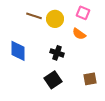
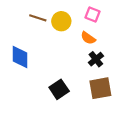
black cross: (57, 53) -> (96, 59), moved, turned 32
brown square: (90, 79) -> (100, 88), size x1.5

